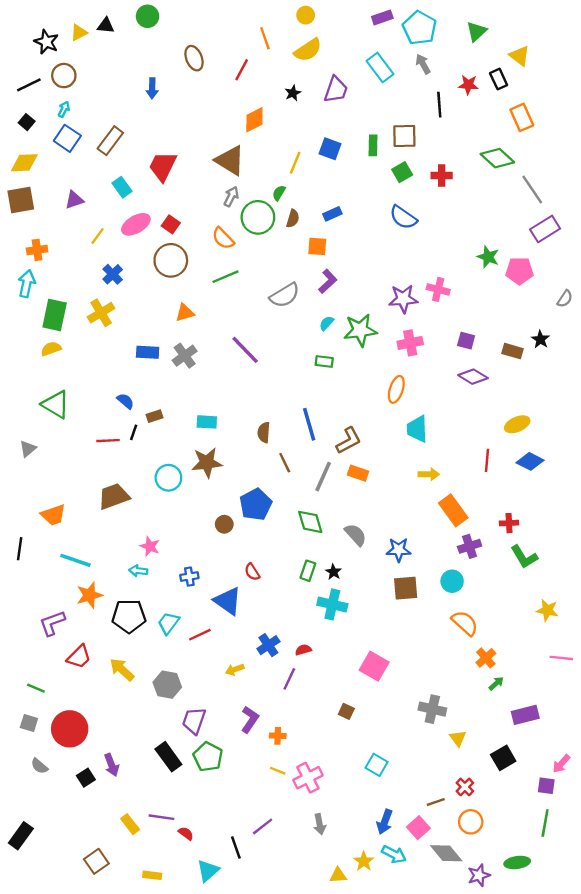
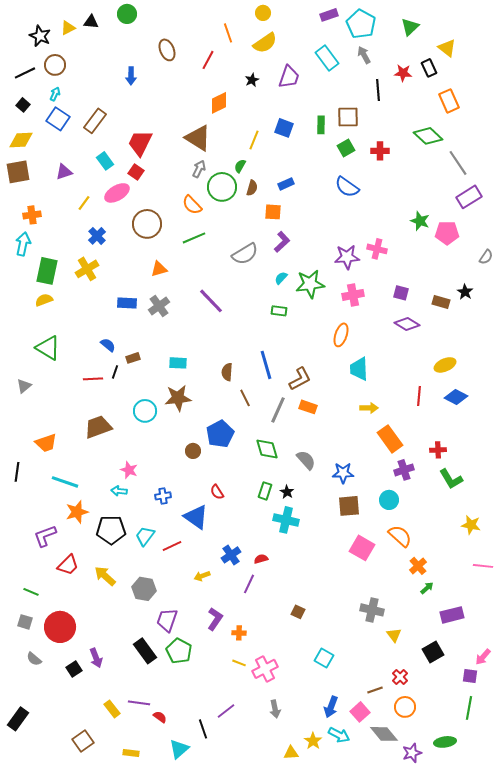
red square: (171, 224) -> (136, 172), moved
pink square: (374, 666) -> (362, 548), moved

